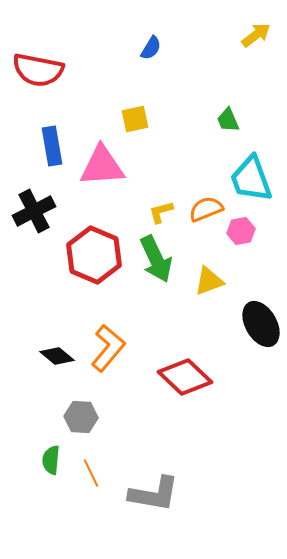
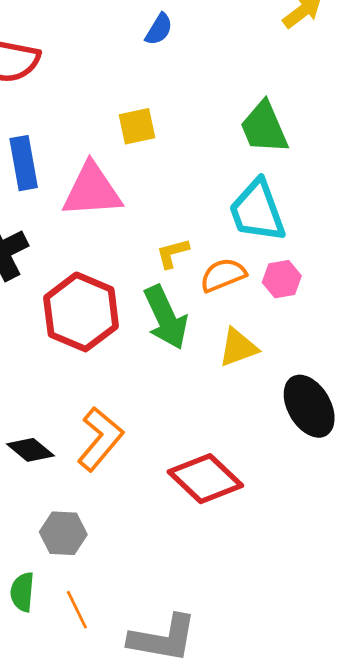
green trapezoid: (228, 120) -> (264, 128), size x1.6
cyan trapezoid: (251, 179) -> (257, 211), moved
orange semicircle: (206, 209) -> (223, 275), moved

